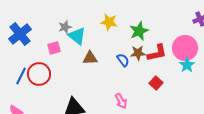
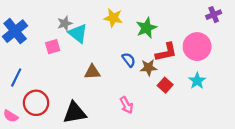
brown star: (138, 53) -> (149, 68), moved
brown triangle: (90, 58) -> (92, 72), moved
cyan star: (187, 65) -> (197, 81), moved
red circle: (39, 74) -> (36, 103), moved

